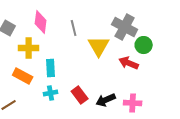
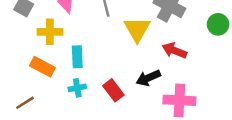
green circle: (144, 45) -> (218, 24), moved
black arrow: (106, 100) -> (148, 78), moved
pink cross: (133, 103) -> (179, 100), size x1.4

